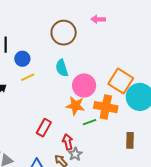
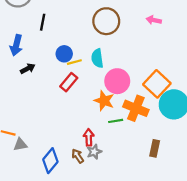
pink arrow: (98, 19) -> (154, 20), moved
blue circle: (22, 59) -> (64, 54), moved
yellow line: (28, 77) -> (74, 62), moved
red rectangle: (44, 128) -> (69, 82), moved

